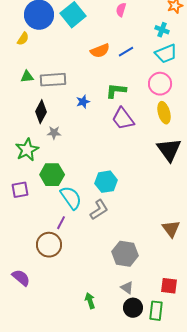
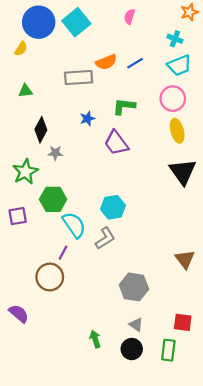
gray rectangle: (53, 80) -> (79, 78), moved
purple trapezoid: (123, 119) -> (116, 143), moved
black circle: (133, 308) -> (132, 349), moved

